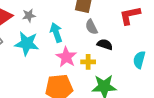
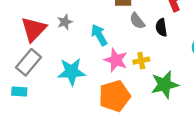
cyan star: (27, 43) -> (72, 72), moved
black semicircle: (105, 44) -> (161, 27), moved, turned -105

